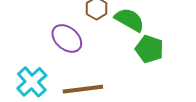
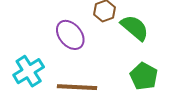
green pentagon: (149, 49) -> (144, 76), moved

